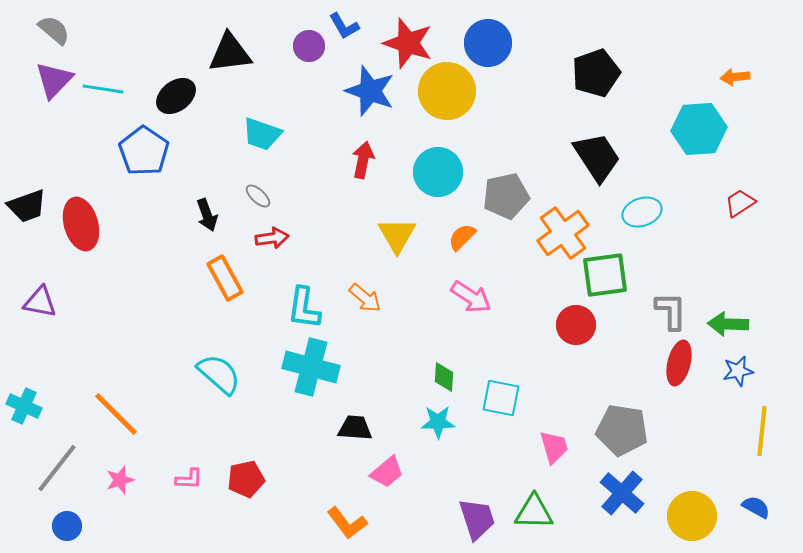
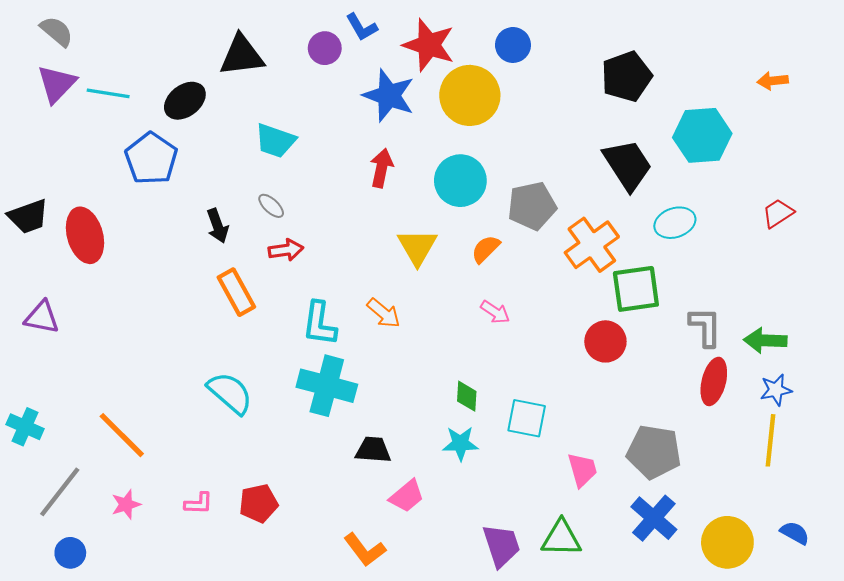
blue circle: (488, 43) -> (513, 45), size x0.7
cyan hexagon: (699, 129) -> (702, 135), moved
pink arrow: (471, 297) -> (495, 312), size x0.7
yellow line: (762, 431) -> (771, 440), moved

